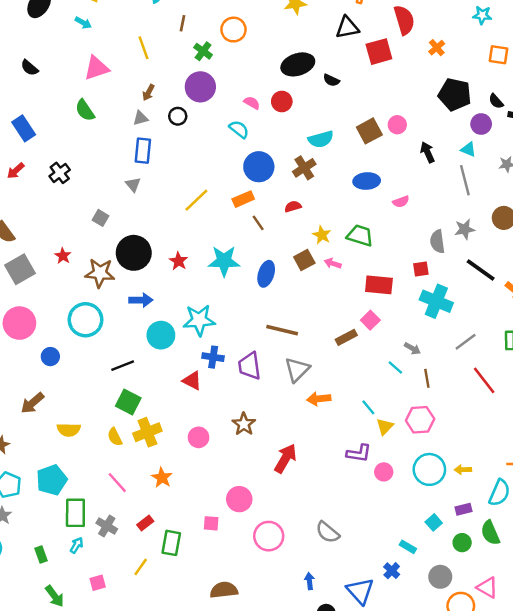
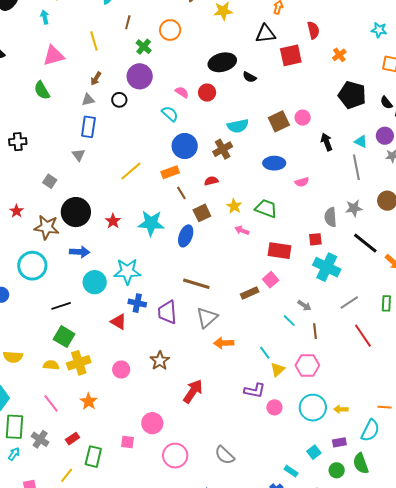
red semicircle: (404, 20) -> (313, 30), size x0.7
cyan arrow: (83, 23) -> (45, 17), turned -136
purple circle: (481, 124) -> (385, 136), moved
black cross: (60, 173) -> (18, 142), turned 30
brown square: (304, 260) -> (202, 213), moved
yellow semicircle: (115, 437) -> (51, 365), turned 119

